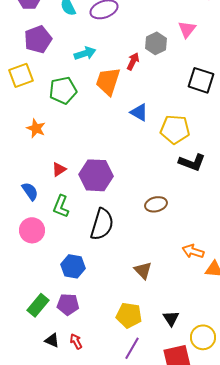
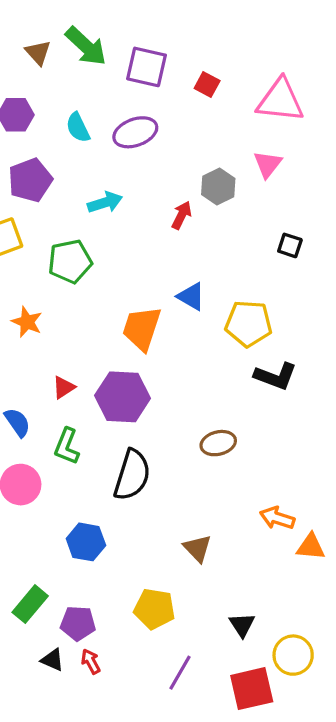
black square: (201, 80) -> (290, 245), size x0.6
orange trapezoid: (108, 81) -> (142, 328), moved
purple pentagon: (68, 304) -> (78, 623), moved
yellow pentagon: (129, 315) -> (154, 609), moved

